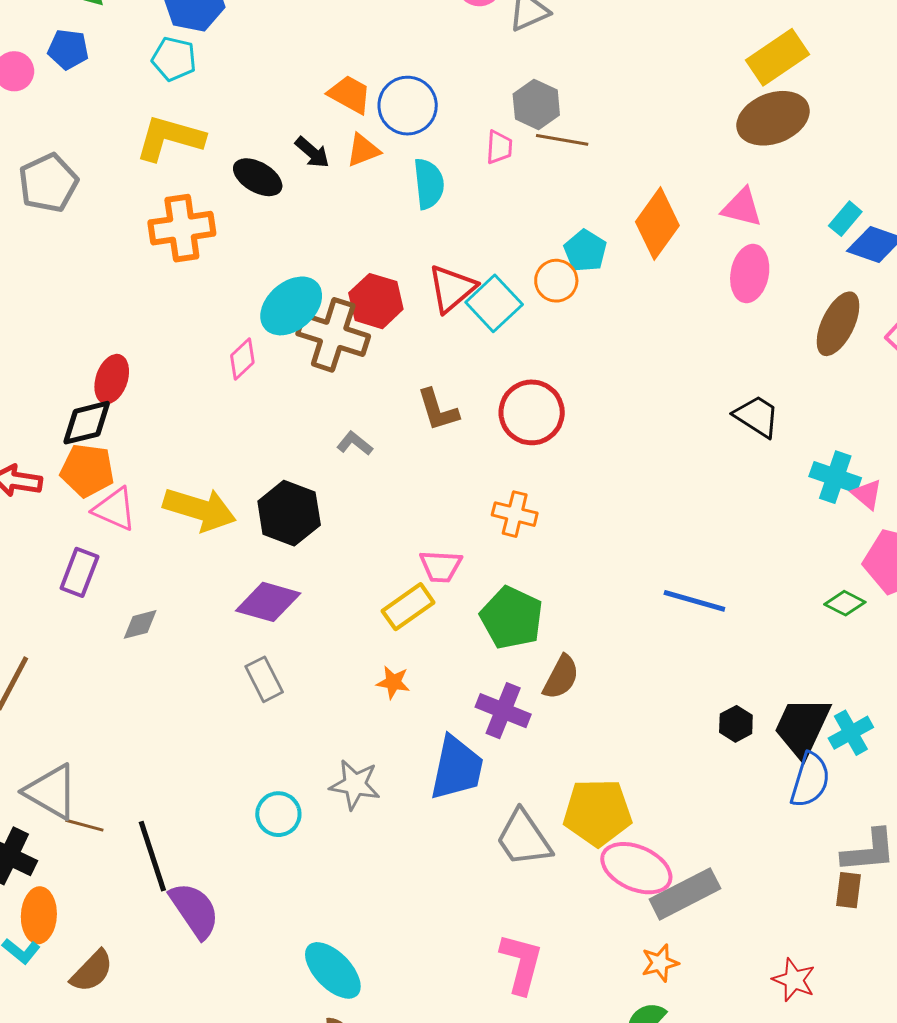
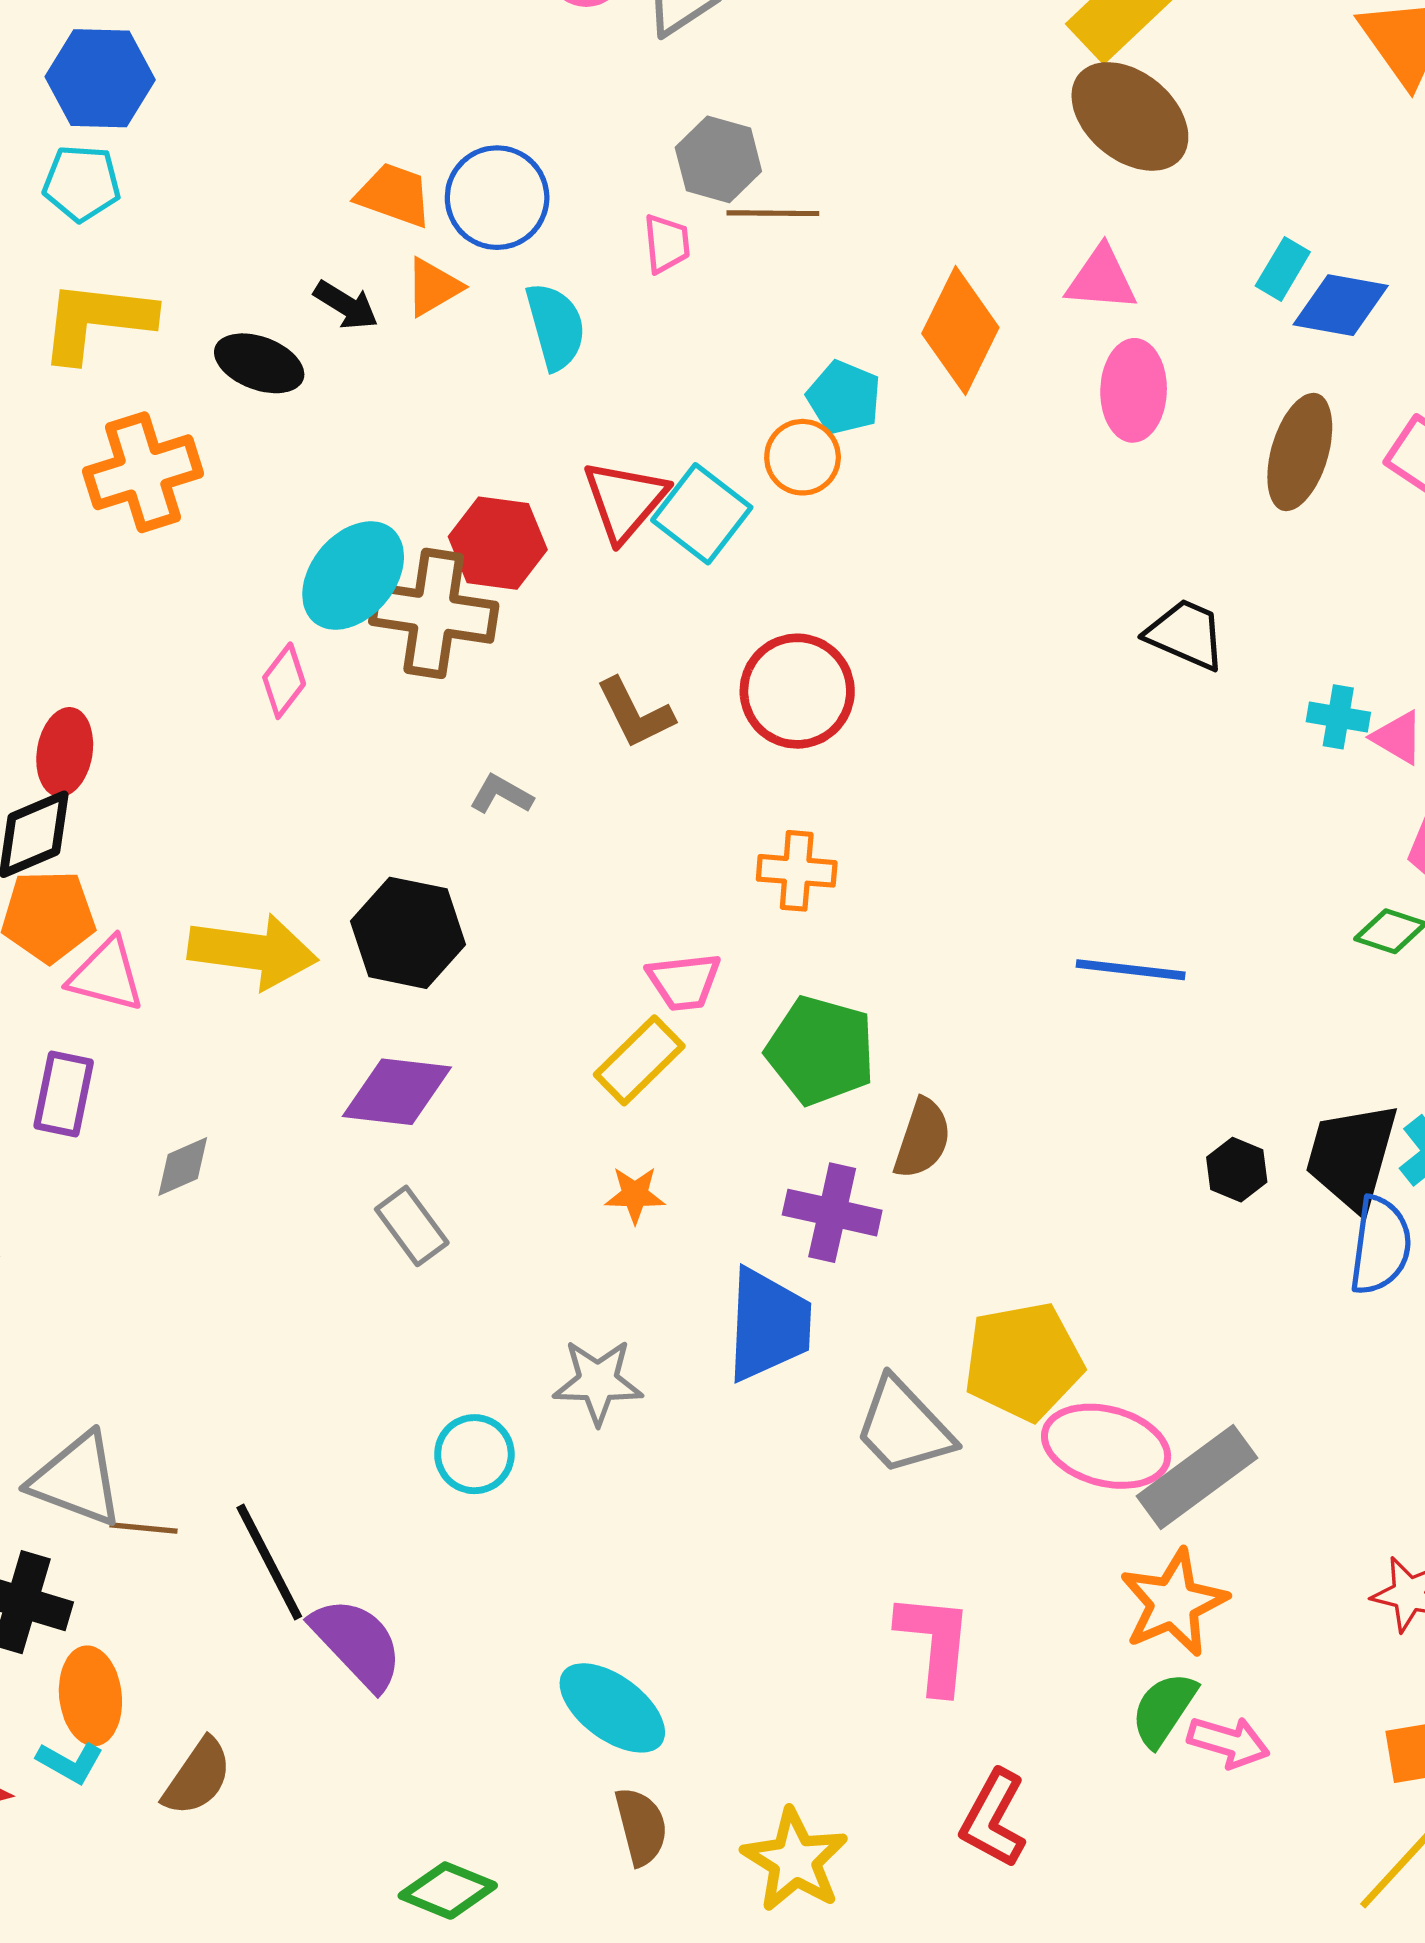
brown ellipse: (773, 118) -> (1130, 116), turned 70
cyan cross: (835, 477) -> (1338, 717), size x0.7
orange star: (660, 963) -> (1173, 1603), size x1.6

